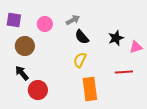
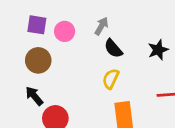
purple square: (14, 20) -> (37, 25), moved
gray arrow: (73, 20) -> (101, 26), turned -32

